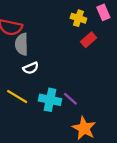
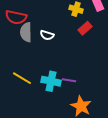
white semicircle: (31, 68) -> (47, 35), moved, turned 40
purple line: (70, 99) -> (69, 80), turned -32

